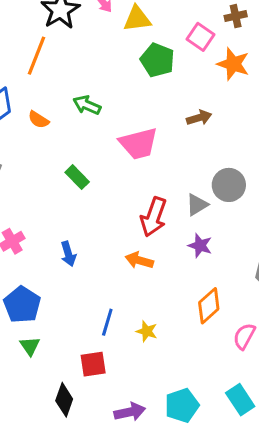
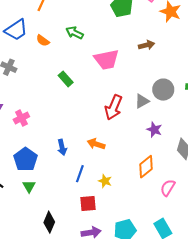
purple star: (200, 246) -> (154, 130), moved
blue arrow: (68, 254) -> (62, 147), moved
orange arrow: (139, 260) -> (96, 144), moved
red square: (93, 364) -> (88, 203), moved

